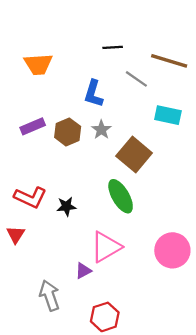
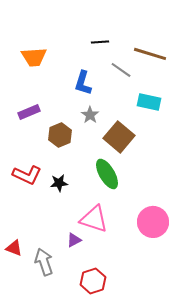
brown hexagon: (68, 132) -> (60, 135), moved
red triangle: (16, 235) -> (14, 248), moved, turned -42
pink triangle: (106, 247) -> (94, 219), turned 48

